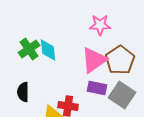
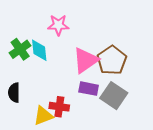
pink star: (100, 25) -> (58, 25), moved

